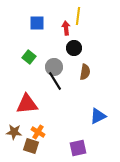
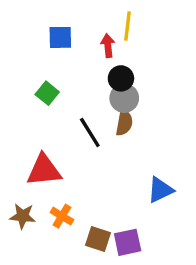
gray circle: (54, 67) -> (124, 98), moved
brown semicircle: (85, 72) -> (124, 123), moved
brown square: (31, 146) -> (98, 239), moved

